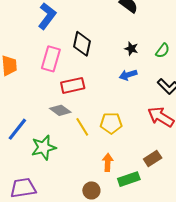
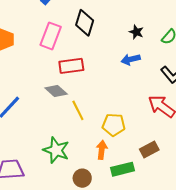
yellow pentagon: (111, 123) -> (114, 125), moved
green star: (44, 147) -> (56, 150), moved, turned 30

